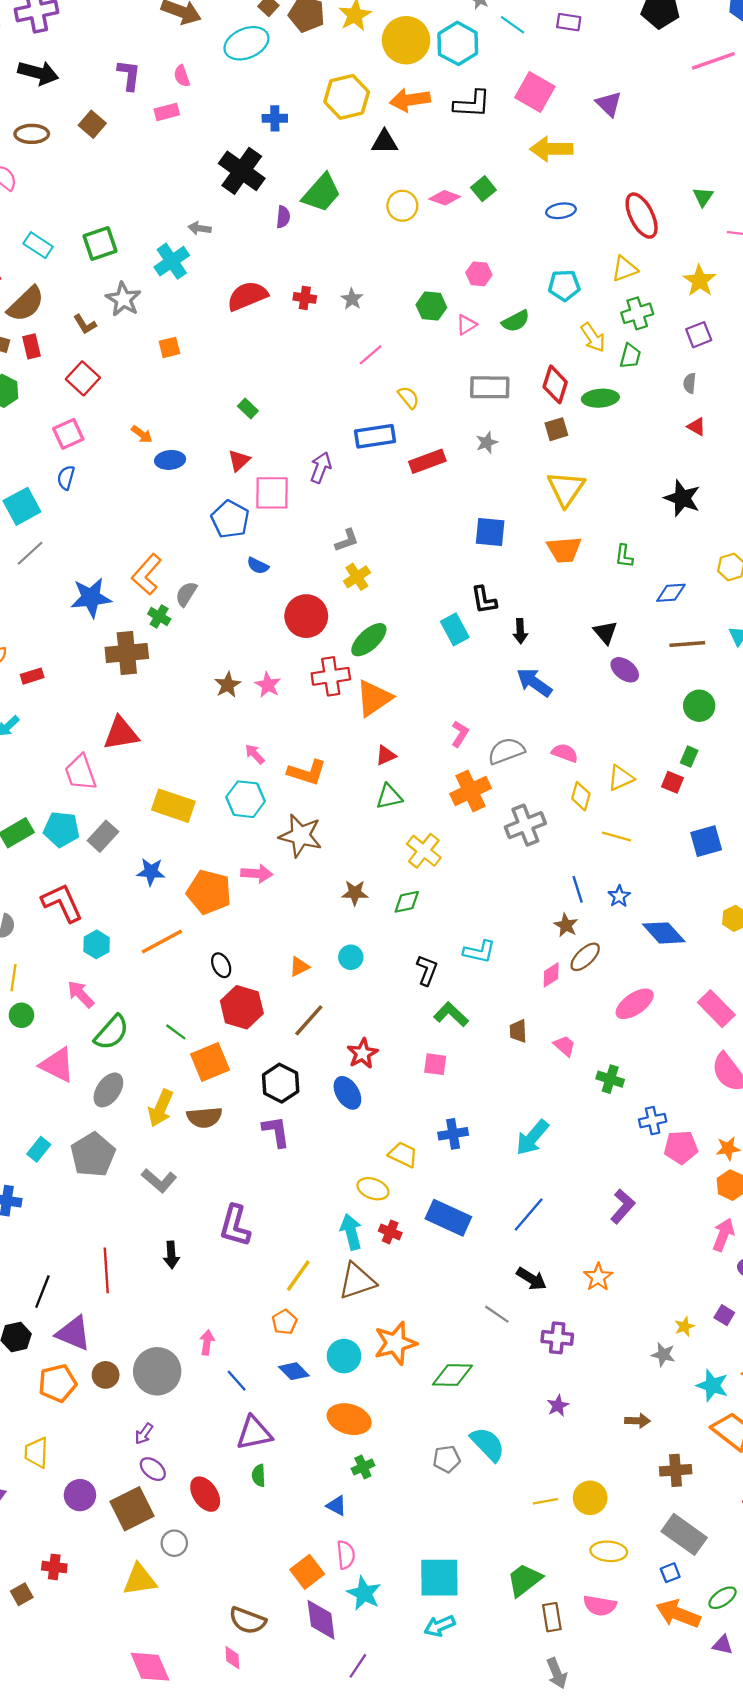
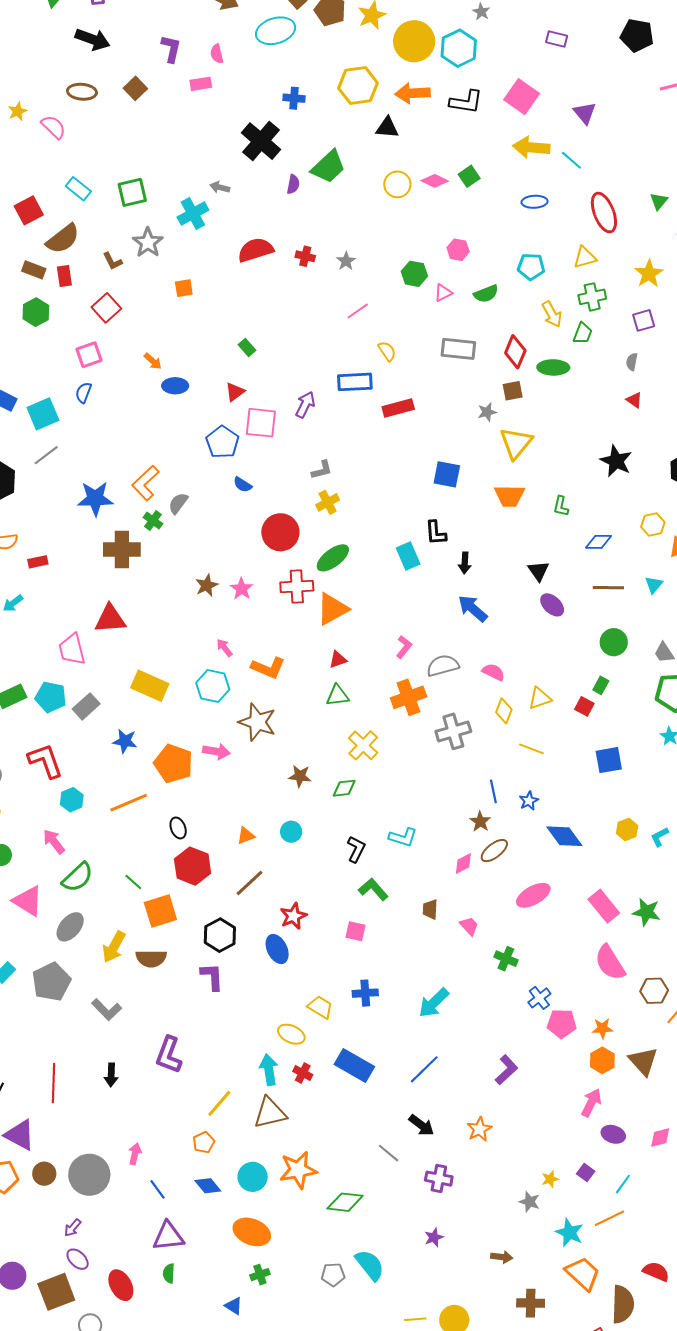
cyan line: (512, 25) -> (571, 160), moved
gray star: (487, 442) -> (487, 412), moved
blue cross: (653, 1121) -> (539, 998), turned -30

